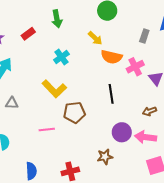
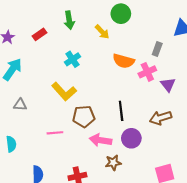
gray rectangle: (144, 36) -> (157, 49), moved
yellow arrow: (95, 38) -> (102, 32), moved
black line: (111, 94) -> (121, 111), moved
brown arrow: (150, 111) -> (160, 118), size x1.5
pink arrow: (146, 137) -> (101, 140), moved

